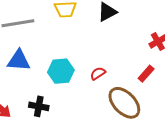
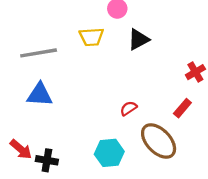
cyan hexagon: (61, 71) -> (109, 153), moved
black cross: (39, 106) -> (47, 160), moved

